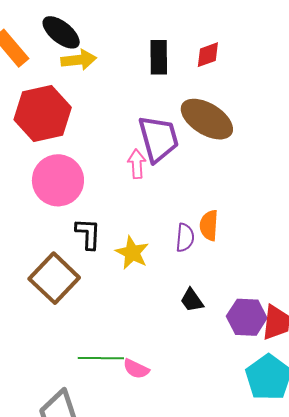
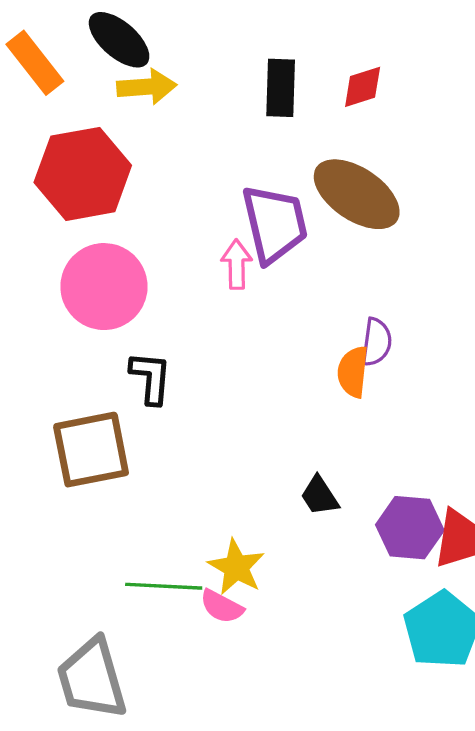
purple semicircle: (185, 238) -> (376, 342), moved
yellow star: (132, 253) -> (236, 567), moved
brown square: (54, 278) -> (91, 450), turned 33

